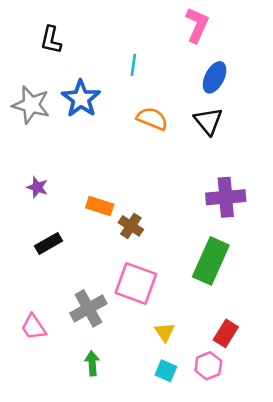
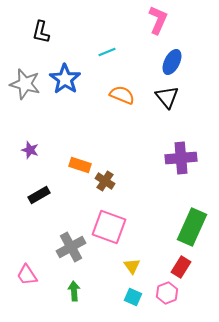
cyan line: (133, 65) -> (107, 52), turned 60
green rectangle: (211, 261) -> (192, 227), moved
pink trapezoid: (33, 327) -> (27, 275), moved

